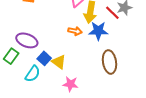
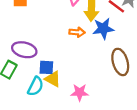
blue square: (44, 58) -> (46, 67), turned -32
yellow triangle: (59, 62) -> (53, 79), moved

